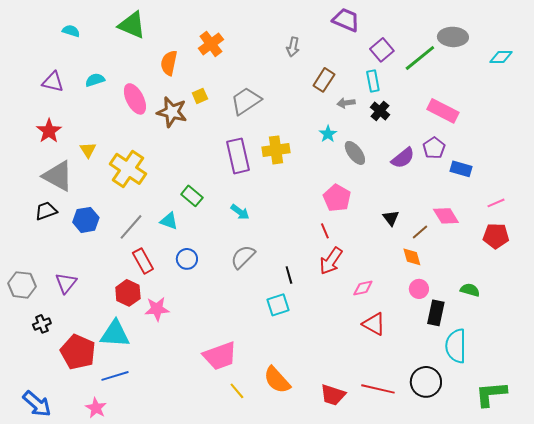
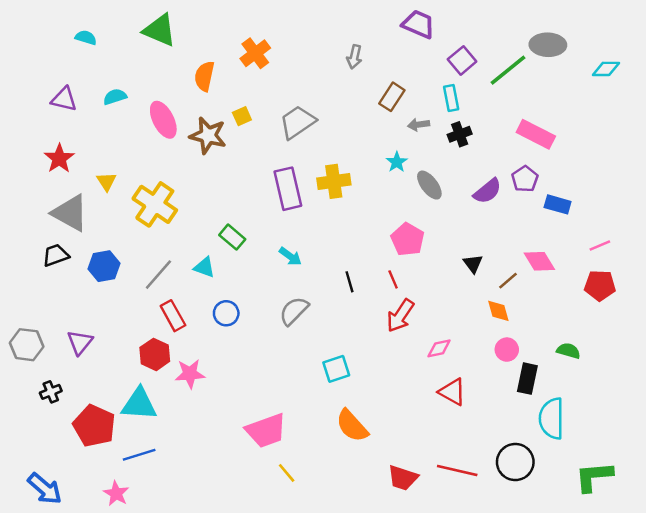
black cross: (380, 111) -> (460, 134), turned 30
black line: (289, 275) -> (350, 282), moved
orange semicircle: (277, 380) -> (352, 426), moved

